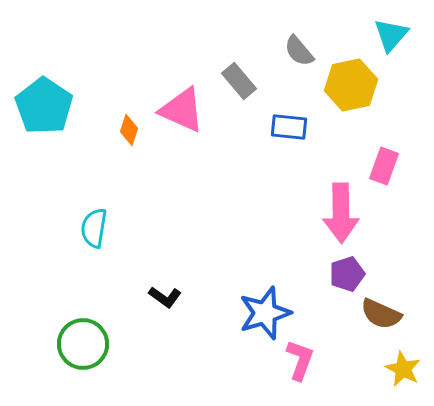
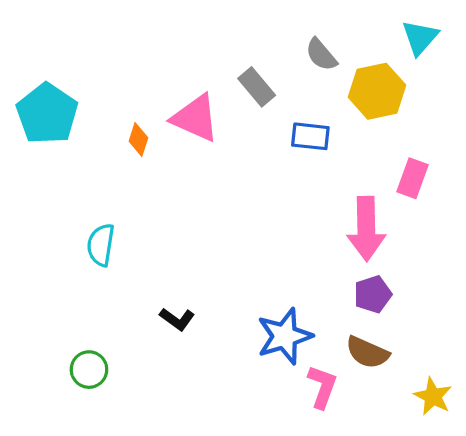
brown semicircle: (381, 314) -> (367, 352), moved
green circle: (83, 344) -> (89, 370), size x0.7

